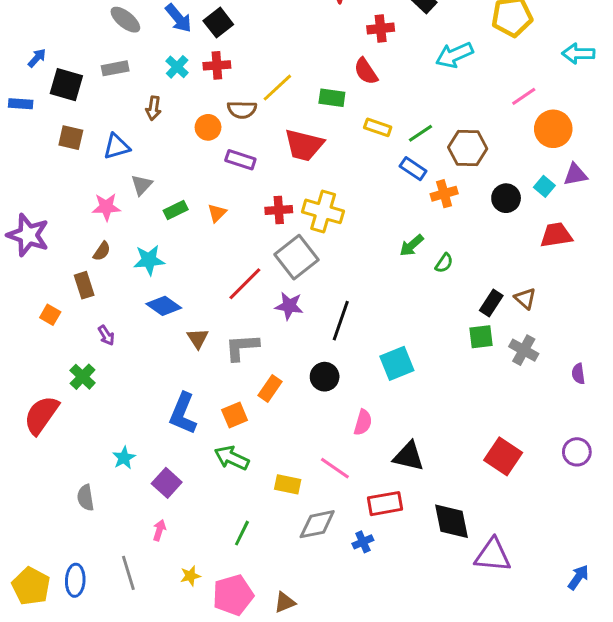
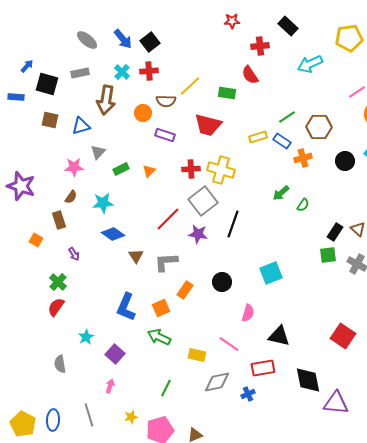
brown arrow: (153, 108) -> (106, 100), size x1.8
yellow rectangle: (378, 127) -> (258, 137), moved, turned -36
black line: (341, 321) -> (233, 224), moved
red semicircle: (41, 415) -> (56, 307), moved, size x0.7

